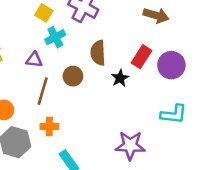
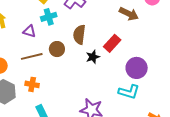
purple circle: (171, 65) -> (137, 68), moved
brown line: (43, 91) -> (32, 56), turned 50

